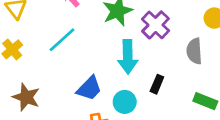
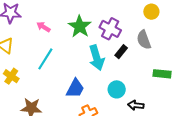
black rectangle: (157, 84) -> (121, 52), moved, turned 32
cyan circle: (125, 102) -> (117, 89), moved

